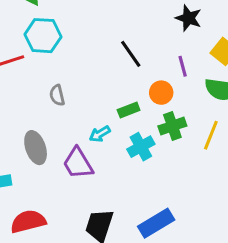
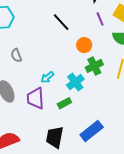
purple line: (183, 66) -> (100, 19), moved
green rectangle: (129, 110) -> (64, 103), moved
purple trapezoid: (78, 163) -> (35, 98), turned 35

